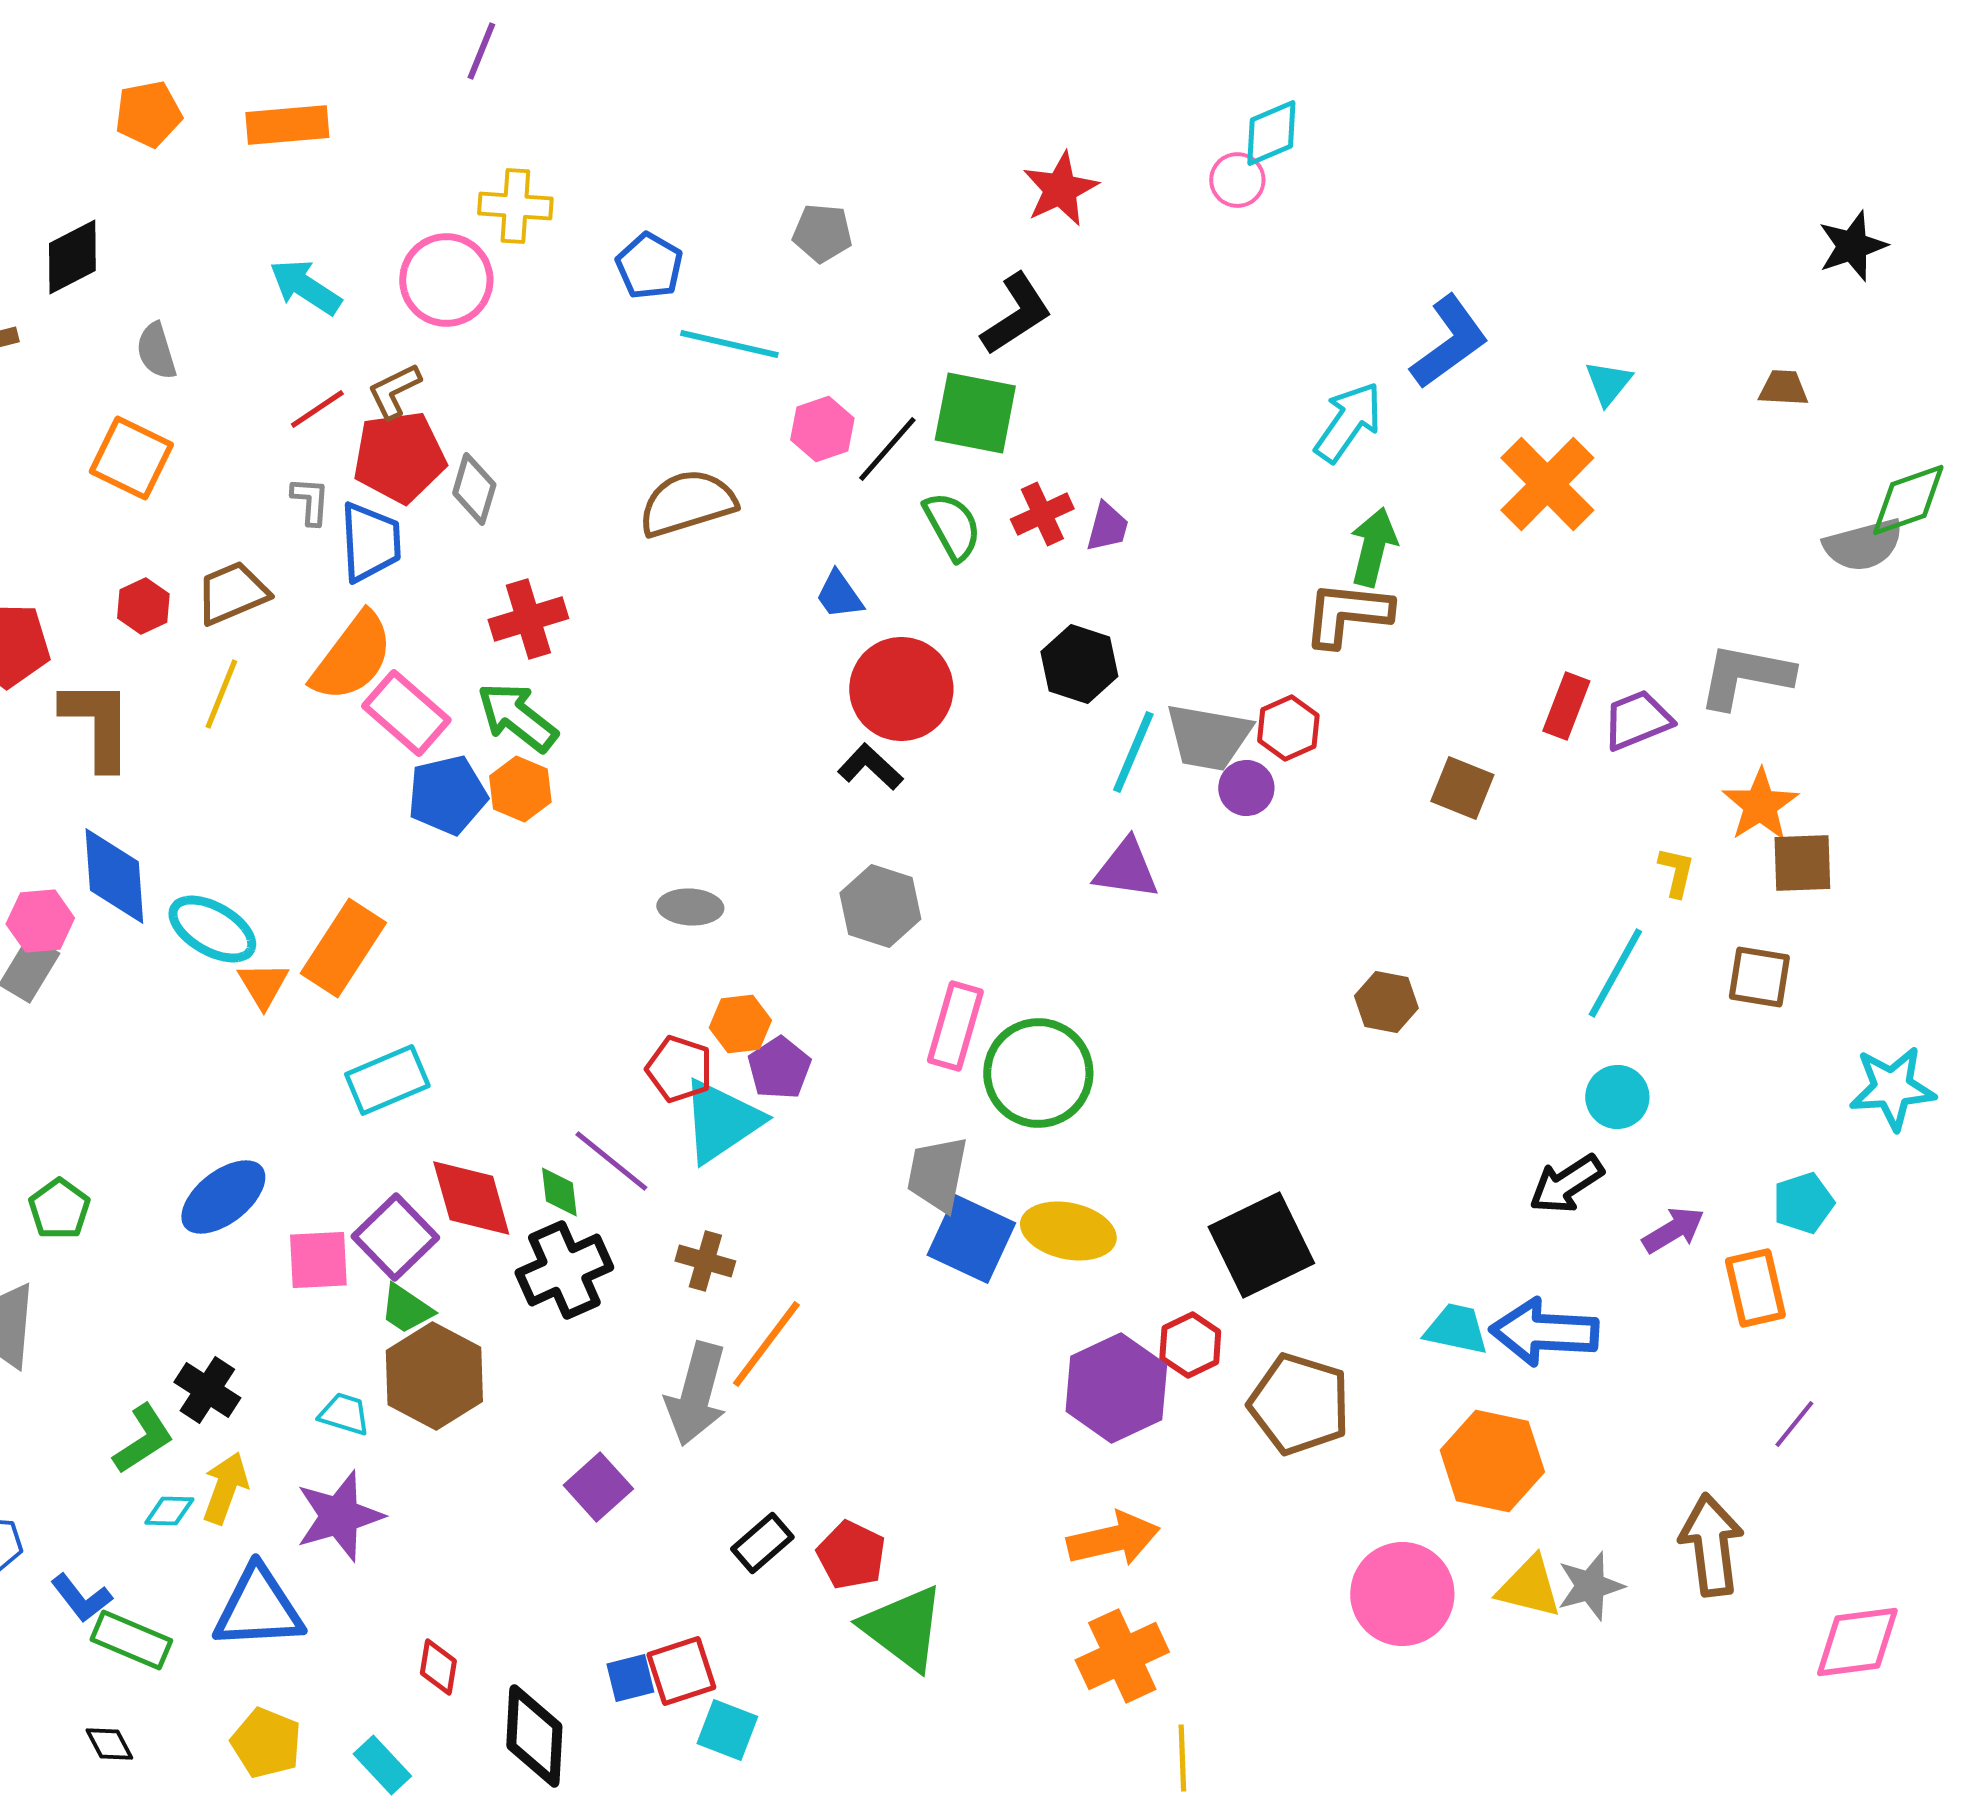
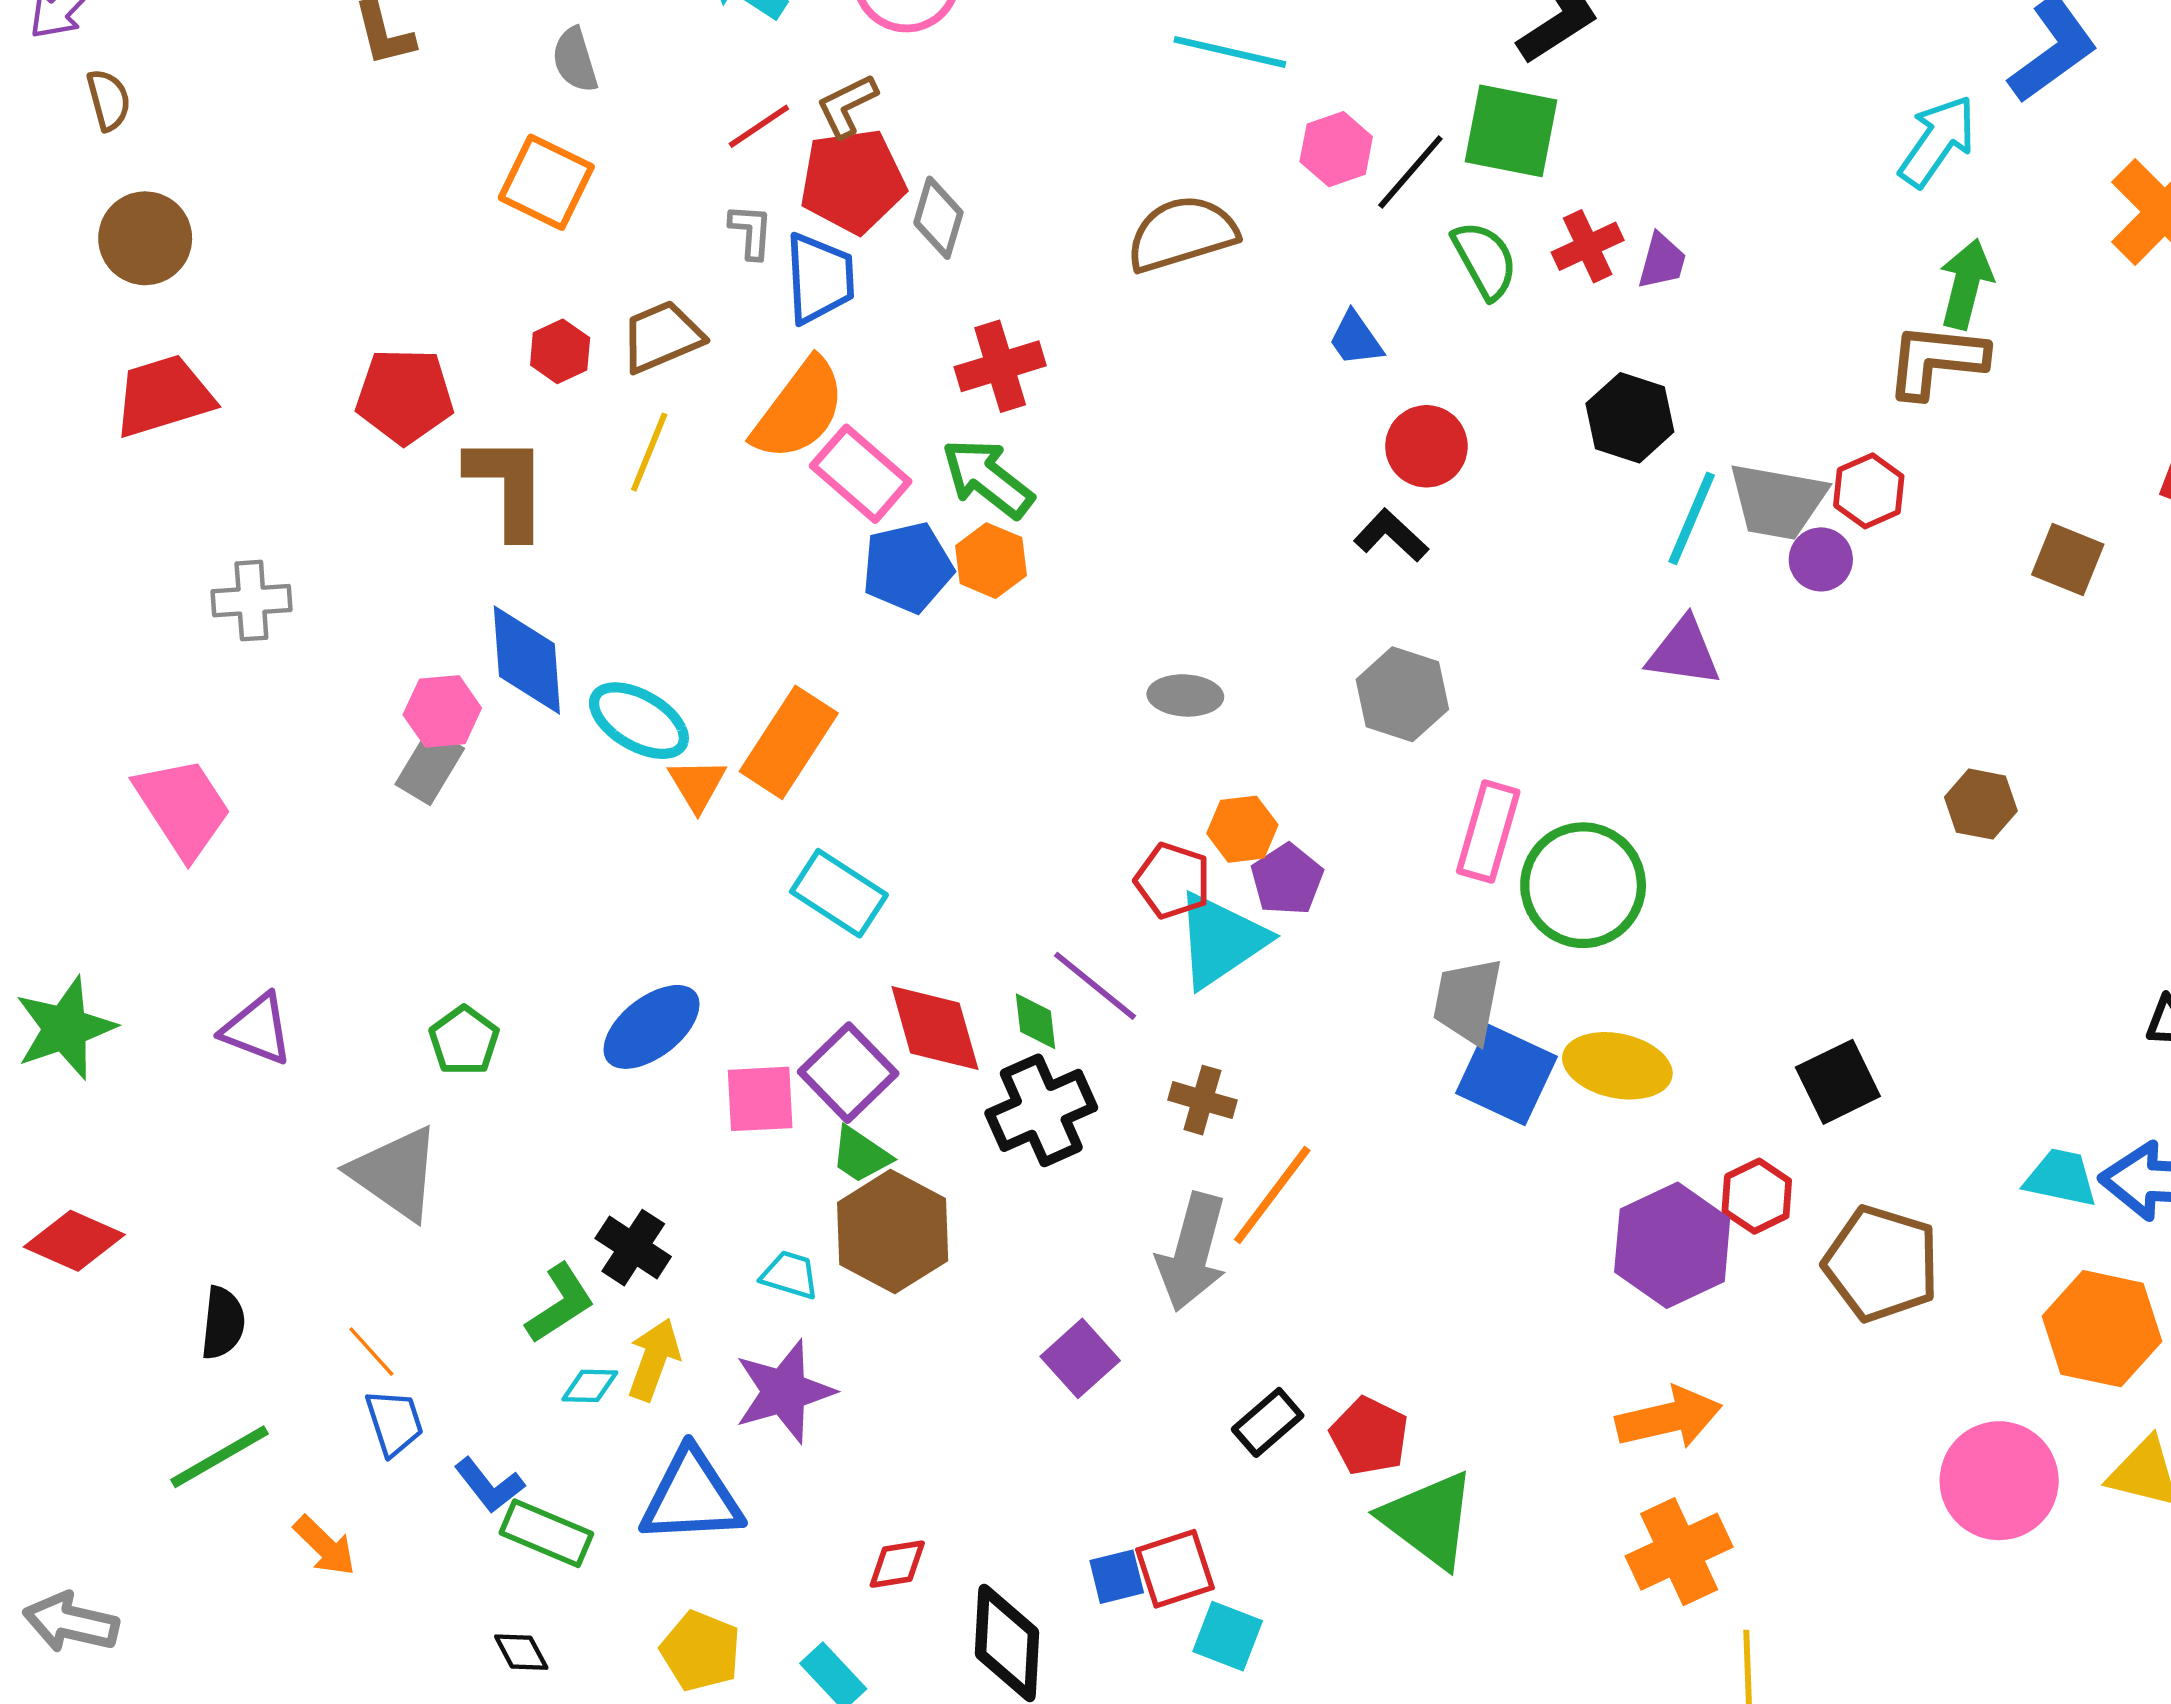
red circle: (901, 689) -> (1426, 446), size x0.7
cyan rectangle: (387, 1080) -> (839, 893), turned 56
black square: (1261, 1245) -> (1838, 1082), size x0.7
red diamond: (438, 1667) -> (897, 1564), turned 72

